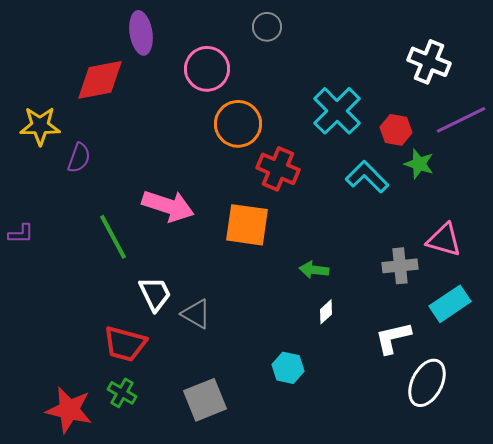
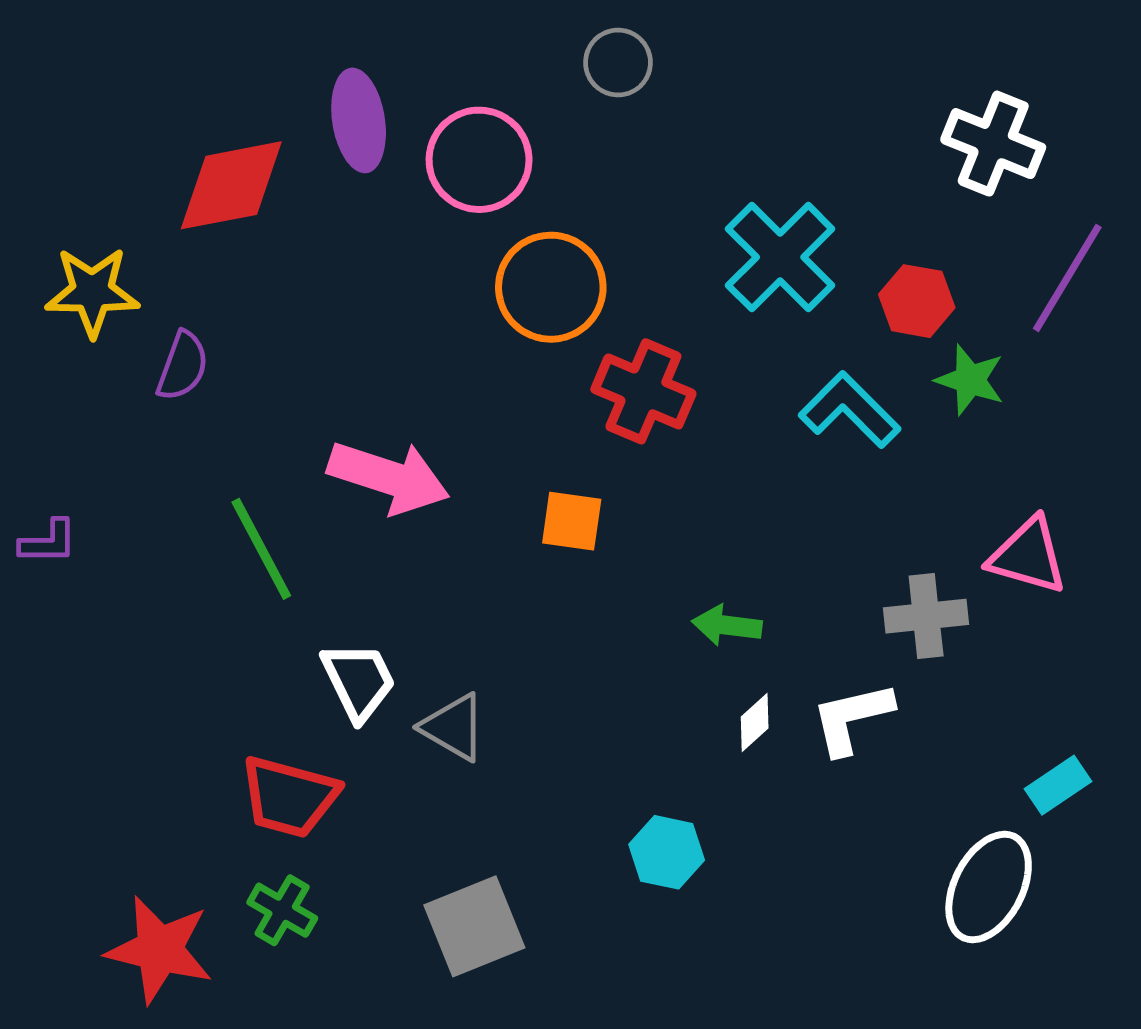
purple ellipse: (141, 33) -> (359, 120), moved
purple line: (461, 120) -> (1067, 278), turned -33
orange square: (247, 225) -> (572, 521), size x0.6
cyan rectangle: (450, 304) -> (1058, 785), moved, size x0.7
white L-shape: (393, 338) -> (852, 718), moved

